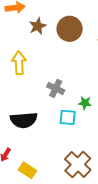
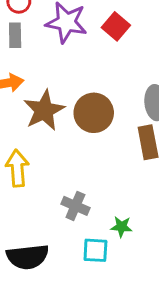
brown star: (38, 26) -> (44, 110), size x1.5

